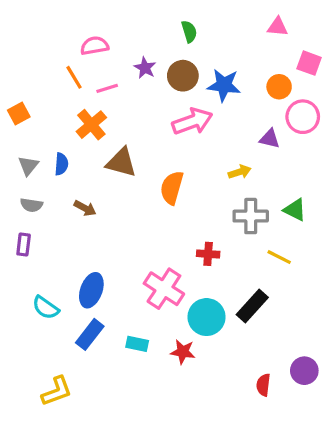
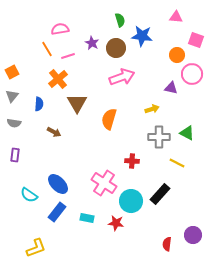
blue star: (224, 85) -> (142, 36), moved
brown triangle: (121, 162) -> (77, 103), turned 45
gray triangle: (28, 166) -> (12, 96), moved
gray semicircle: (31, 205) -> (14, 123), moved
blue ellipse: (91, 290) -> (58, 184), turned -65

